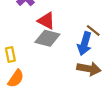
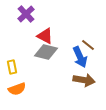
blue arrow: (85, 44) -> (80, 57), turned -40
orange semicircle: (16, 78) -> (17, 89), turned 36

